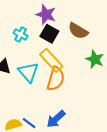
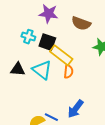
black square: (49, 34) -> (47, 42), moved
orange semicircle: (56, 79) -> (68, 71), size x0.6

